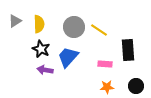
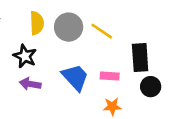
yellow semicircle: (39, 24) -> (37, 23), moved
blue trapezoid: (68, 57) -> (75, 77), moved, turned 95
black circle: (136, 86) -> (151, 87), moved

